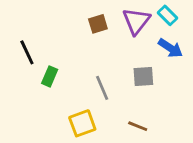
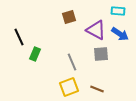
cyan rectangle: (168, 15) -> (118, 11), turned -40
purple triangle: (136, 21) -> (96, 30), moved, turned -40
yellow square: (82, 123) -> (69, 87), moved

